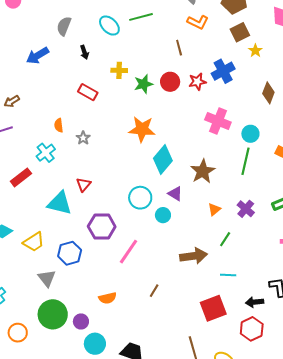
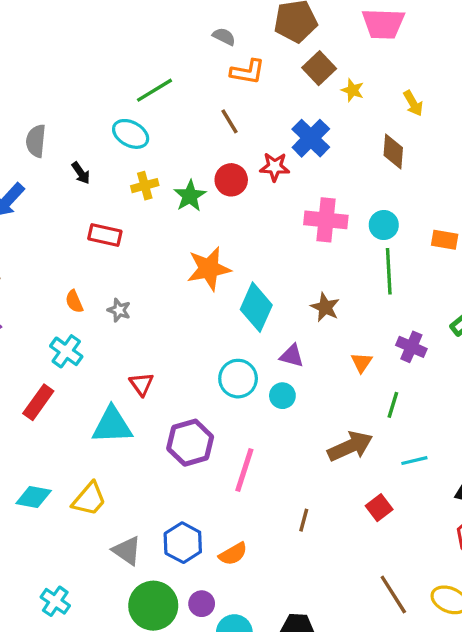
cyan ellipse: (109, 26) -> (131, 134), moved
red star: (197, 82) -> (275, 167), turned 30
brown star: (203, 171) -> (325, 307), size x0.7
blue hexagon: (70, 253) -> (183, 543), moved
red square: (213, 308) -> (379, 508), moved, size x0.6

